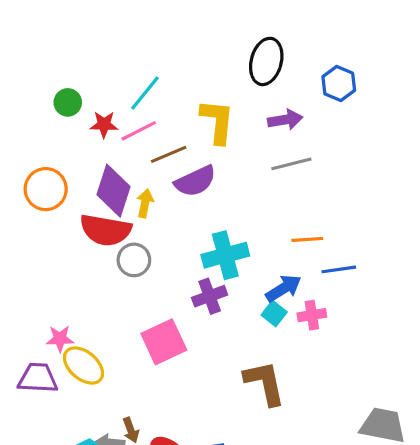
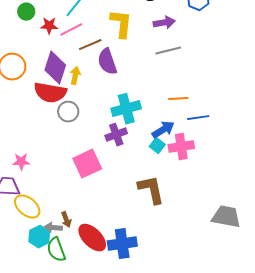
purple semicircle: (195, 181) -> (107, 62), turned 96
pink cross: (312, 315) -> (181, 147), size x1.4
yellow ellipse: (83, 365) -> (27, 207), moved

